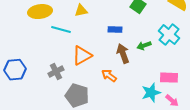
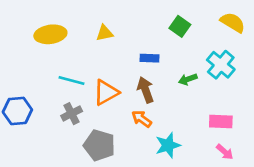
cyan line: (61, 30) -> (72, 81), moved
brown arrow: (123, 54) -> (146, 90), moved
cyan star: (151, 93) -> (168, 145), moved

